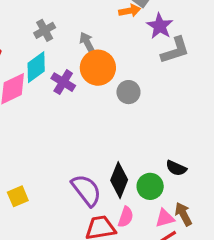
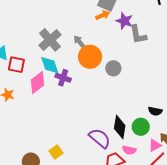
gray cross: (45, 30) -> (50, 40), size x1.6
gray L-shape: (175, 50) -> (138, 35), turned 110
cyan diamond: (36, 67) -> (50, 65), turned -60
purple cross: (63, 82) -> (63, 78), moved
pink semicircle: (126, 217) -> (129, 150), turned 96

